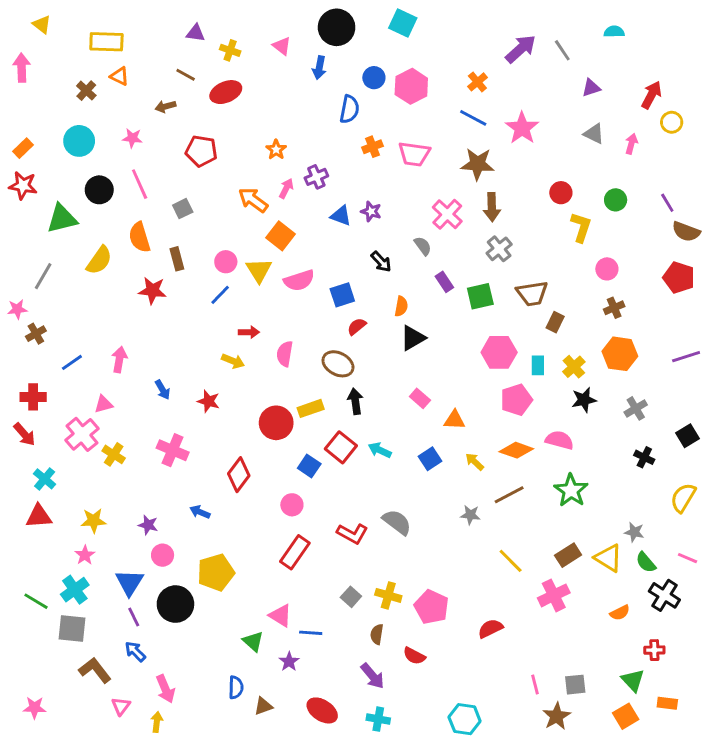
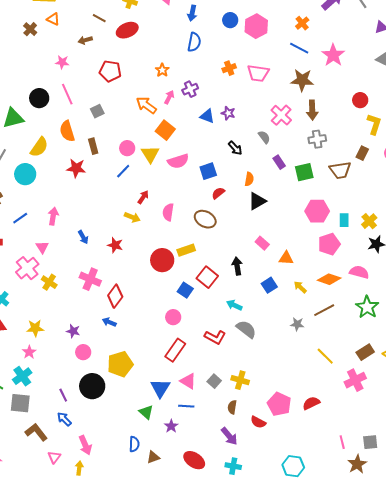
blue semicircle: (349, 109) -> (194, 42), moved
cyan circle: (79, 141) -> (25, 174), moved
gray cross: (499, 249) -> (317, 139), turned 30
brown rectangle: (555, 322) -> (362, 153), moved
red arrow: (249, 332) -> (143, 197), turned -56
black arrow: (355, 401) -> (237, 266), moved
pink triangle: (104, 404) -> (42, 247), turned -48
cyan arrow: (380, 450) -> (234, 305), moved
red diamond: (239, 475) -> (115, 296), moved
blue triangle: (129, 582) -> (160, 388), moved
pink pentagon: (431, 607) -> (279, 404), moved
pink triangle: (280, 616) -> (188, 381), moved

